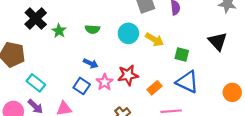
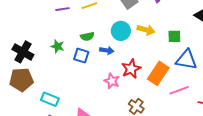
black cross: (36, 18) -> (23, 52), moved
blue arrow: (91, 63) -> (107, 50), moved
blue square: (82, 86) -> (81, 56), moved
orange rectangle: (154, 88) -> (158, 73), size x1.6

